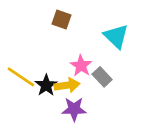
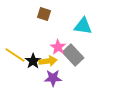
cyan triangle: (116, 36) -> (83, 26), turned -36
gray rectangle: (102, 77) -> (73, 55), size x1.5

